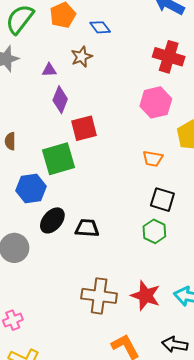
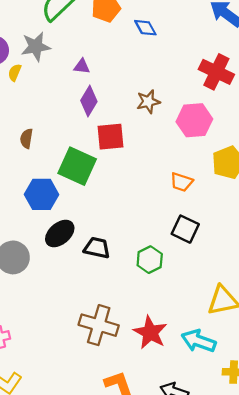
brown star: (82, 57) -> (148, 102), moved
green square: (59, 159) -> (77, 166), turned 32
green hexagon: (154, 231) -> (150, 260), moved

